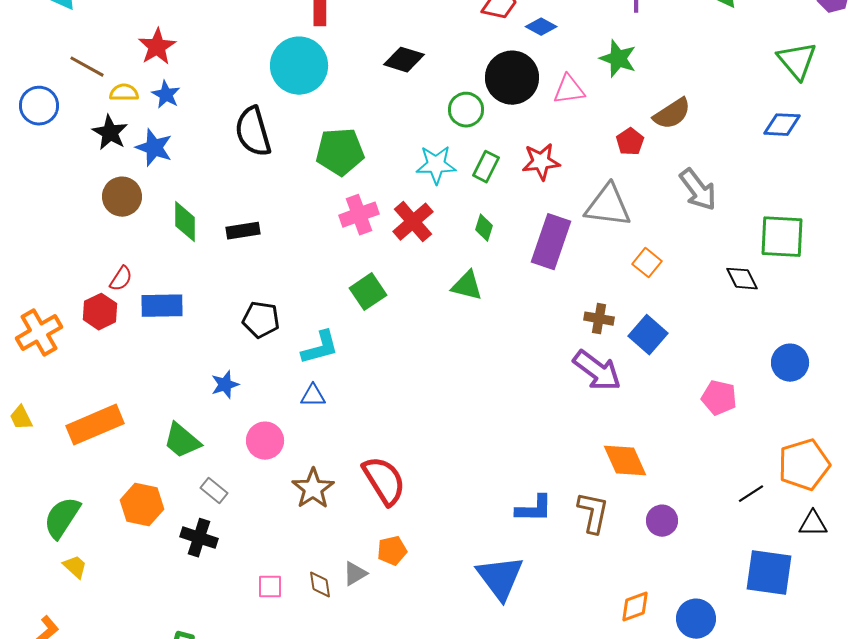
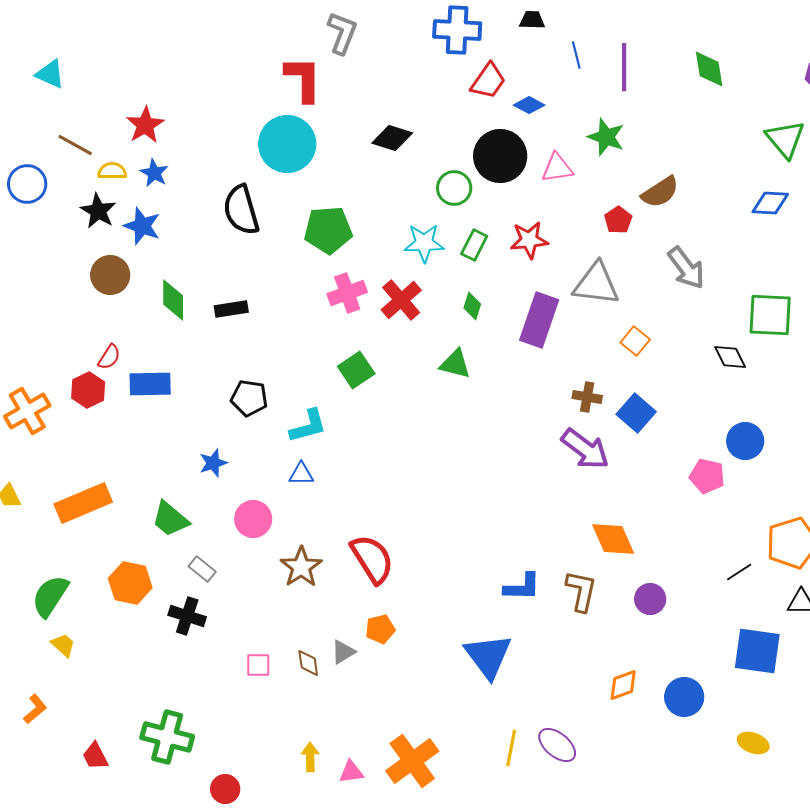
blue circle: (790, 363) -> (745, 441), moved

